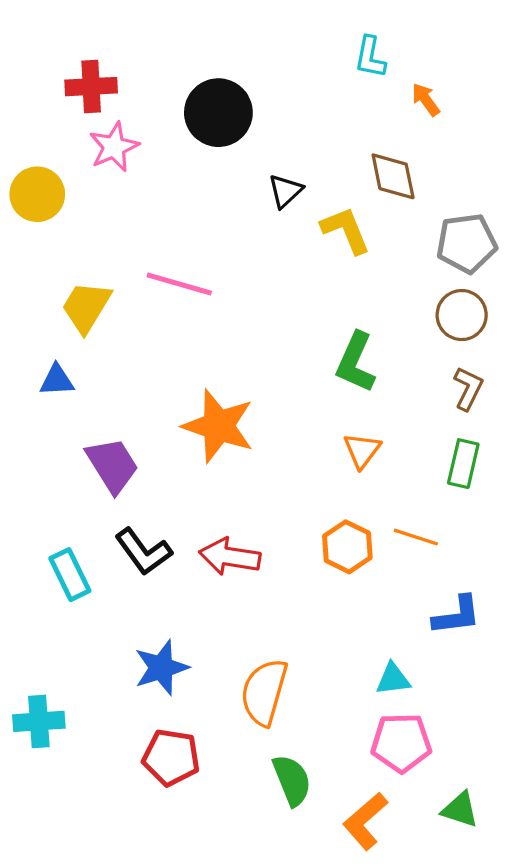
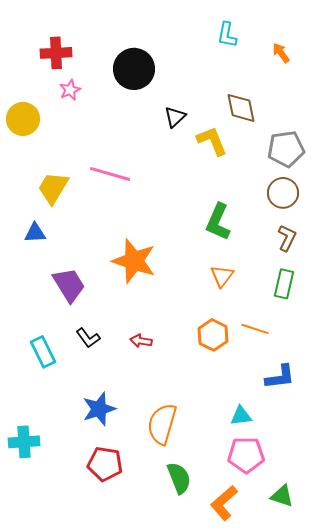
orange arrow: (426, 100) -> (281, 53), moved
pink star: (114, 147) -> (70, 90), size x0.7
black L-shape: (143, 552) -> (88, 338), size x0.7
red arrow: (230, 557) -> (141, 341), size x0.6

